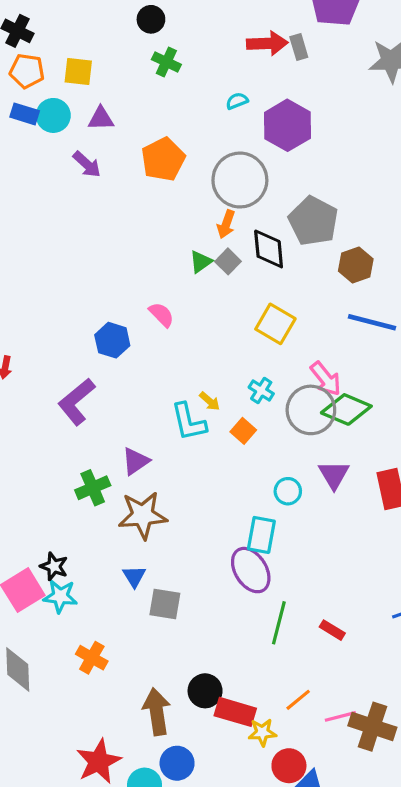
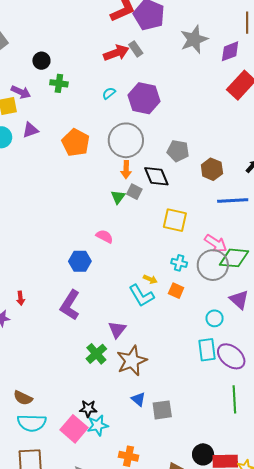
purple arrow: (87, 164) -> (21, 92), moved
gray pentagon: (313, 221) -> (178, 151), size x0.7
purple ellipse: (251, 570) -> (231, 356), moved

